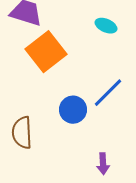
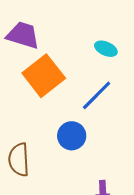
blue line: (108, 93) -> (97, 95), moved

